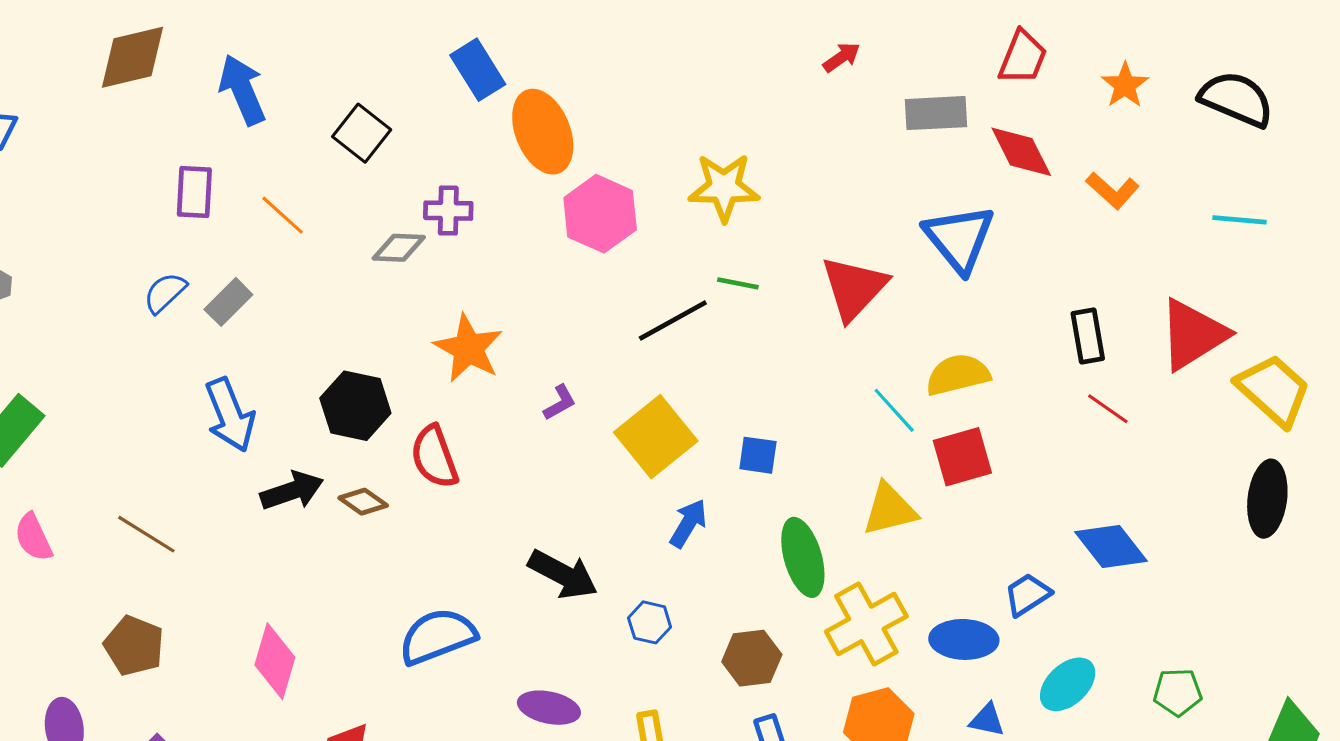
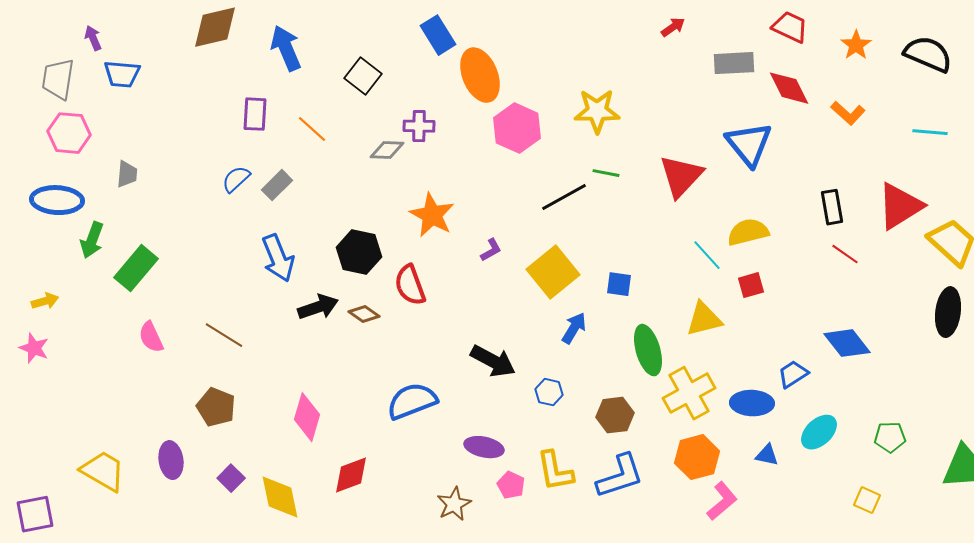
red trapezoid: (1023, 57) -> (790, 27), turned -87
red square: (962, 457) -> (751, 285), size x0.7

